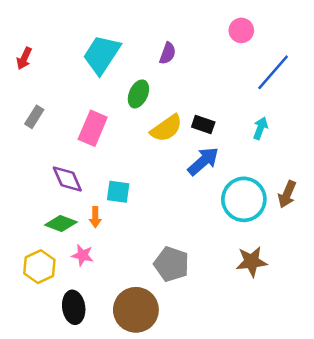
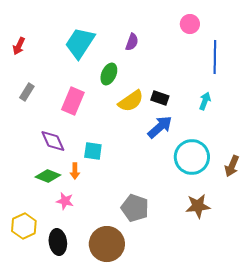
blue line: (273, 72) -> (215, 57), turned -40
brown arrow: (287, 194) -> (232, 166), moved
yellow hexagon: (39, 267) -> (24, 226), moved

